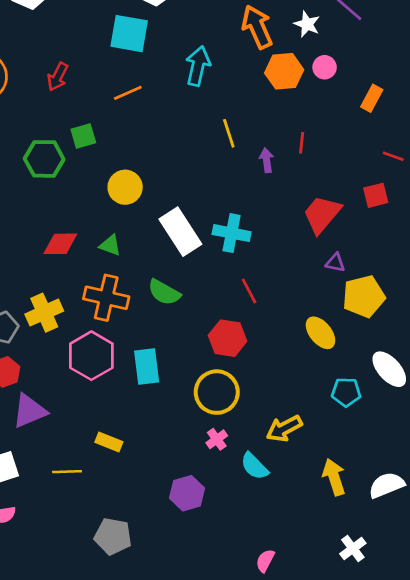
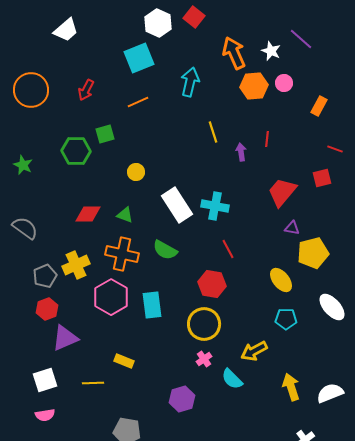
cyan square: (129, 34) -> (139, 58), turned -32
yellow circle: (125, 187) -> (136, 172), size x0.7
cyan pentagon: (346, 392) -> (286, 319), moved

